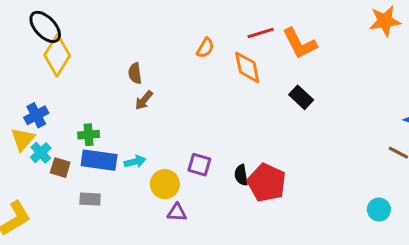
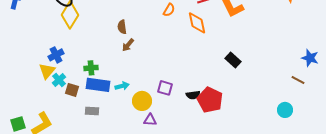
black rectangle: (301, 97) -> (233, 60), moved
black semicircle: (241, 175) -> (193, 95), turned -88
cyan circle: (379, 210) -> (285, 110), moved

